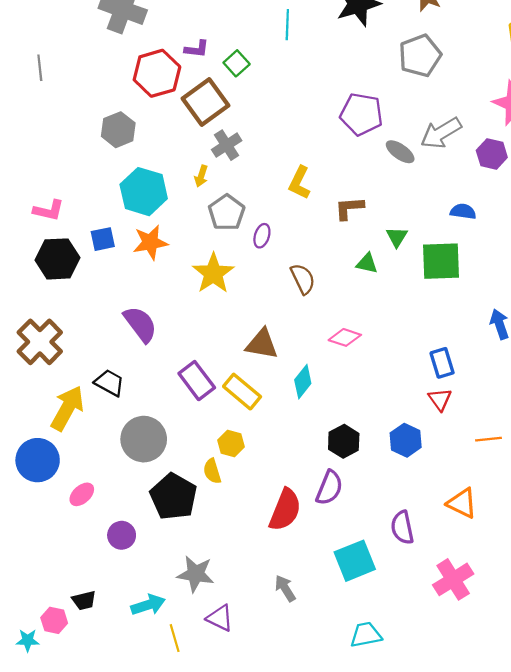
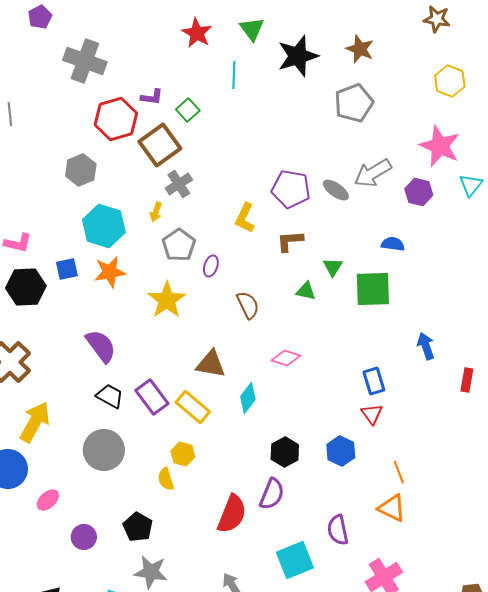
purple pentagon: (361, 114) -> (291, 189), moved
black trapezoid: (109, 383) -> (110, 396), moved
orange line: (488, 439) -> (399, 472), moved, turned 75
black pentagon: (174, 497) -> (138, 527), moved, size x0.7

